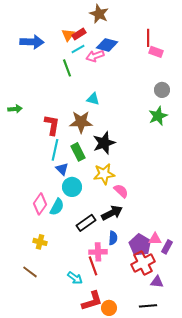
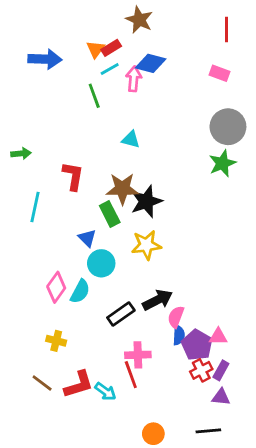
red line: (148, 38) -> (227, 30), moved
pink arrow: (95, 56) -> (134, 79), turned 114
gray circle: (162, 90) -> (228, 127), size x1.6
brown star: (81, 122) -> (122, 189), moved
cyan line: (55, 150) -> (35, 207), moved
pink semicircle: (121, 191) -> (176, 317), moved, turned -112
blue semicircle: (113, 238) -> (179, 335), moved
purple rectangle: (167, 247) -> (221, 370), moved
red cross: (143, 263) -> (201, 370), size x0.7
red L-shape: (92, 301) -> (79, 384), moved

